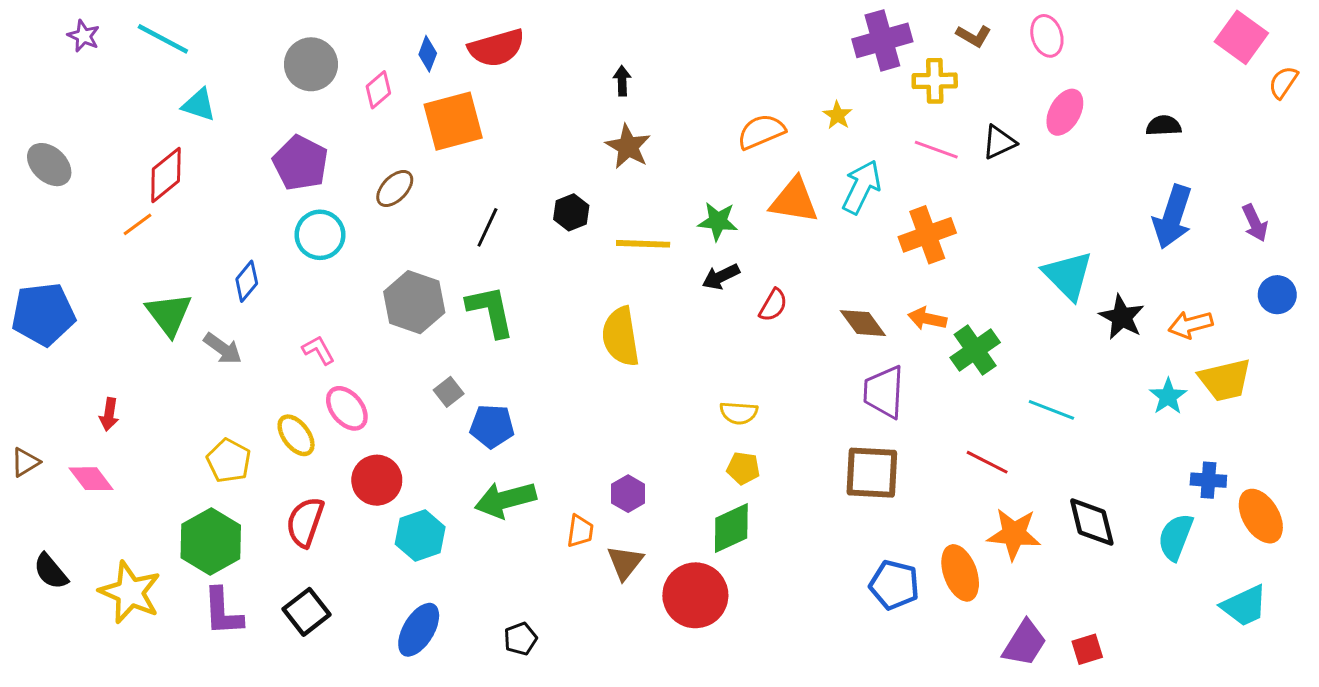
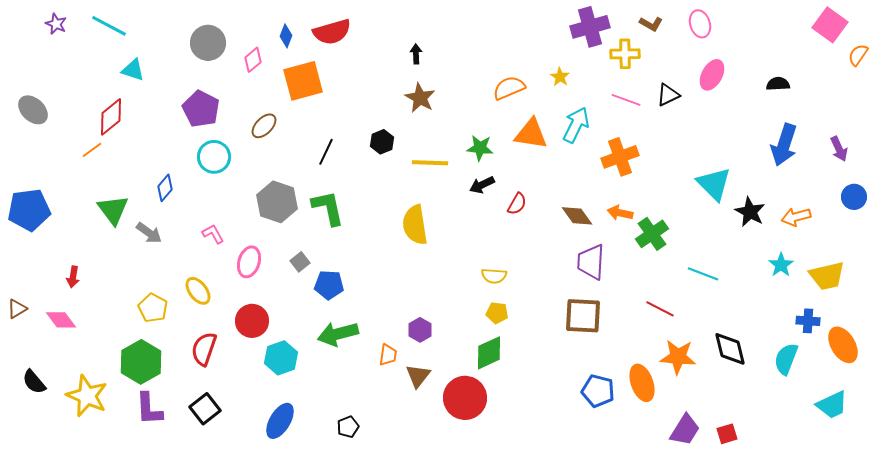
yellow trapezoid: (1225, 380) -> (827, 276), moved
pink ellipse: (347, 408) -> (249, 262), moved, turned 56

